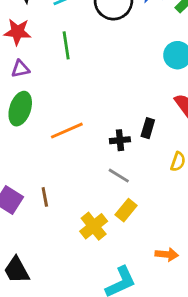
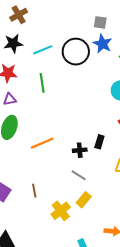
brown line: (45, 197) -> (34, 191), moved

